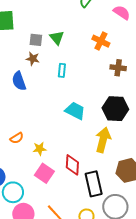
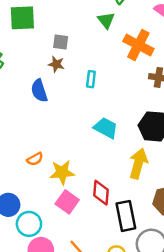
green triangle: (57, 38) -> (106, 20), moved
orange cross: (101, 41) -> (138, 45), size x1.4
yellow star: (40, 149) -> (62, 172), size x1.5

